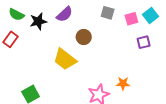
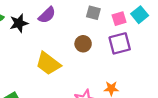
brown circle: (84, 37) -> (83, 44), moved
purple square: (144, 42) -> (120, 43), moved, size x1.5

